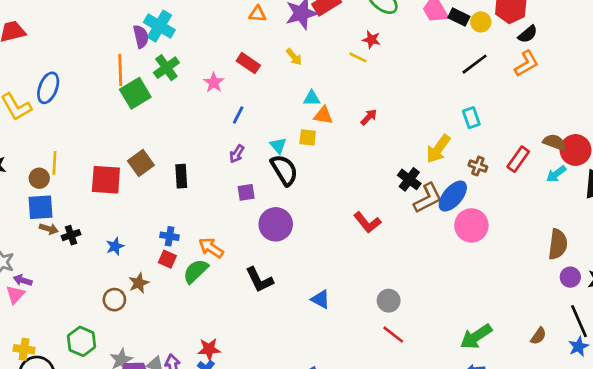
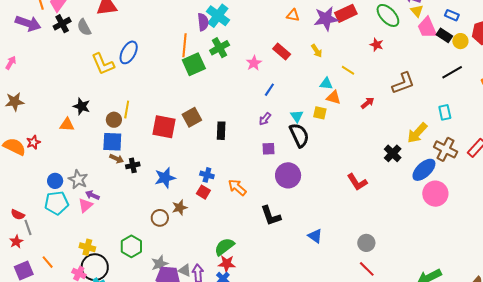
yellow line: (358, 57) -> (348, 70), moved
brown cross: (478, 166) -> (446, 149), size x1.6
brown L-shape: (428, 198) -> (403, 83), moved
blue star: (115, 246) -> (165, 178), size x1.5
green semicircle: (196, 271) -> (224, 247), moved

